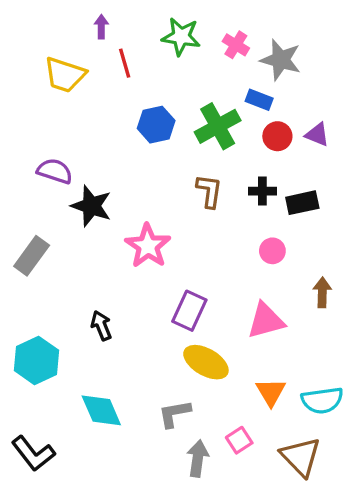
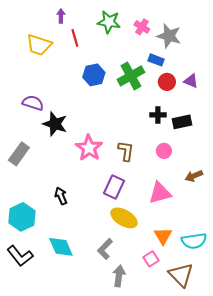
brown L-shape: (209, 191) -> (126, 151), moved
brown arrow: (322, 292) -> (194, 176), turned -114
gray L-shape: (174, 414) -> (105, 249), turned -35
pink square: (239, 440) -> (151, 259), moved
black L-shape: (33, 453) -> (20, 256), moved

